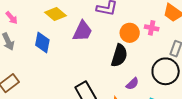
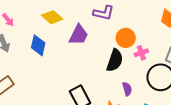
pink cross: (152, 28) -> (141, 53), moved, turned -32
purple semicircle: (132, 84) -> (127, 89), turned -64

